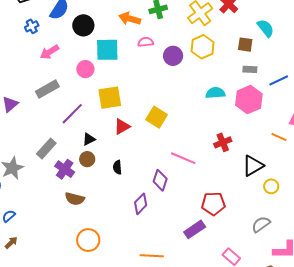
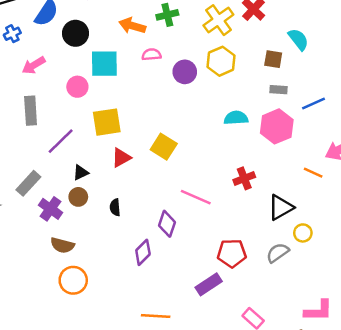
gray rectangle: (47, 89) -> (31, 111), turned -65
gray semicircle: (261, 224) -> (278, 253), moved
orange circle: (88, 240) -> (73, 280), moved

